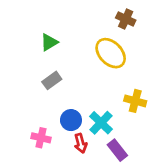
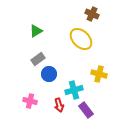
blue circle: (71, 120) -> (49, 74), moved
cyan cross: (101, 123) -> (74, 90), turned 30

